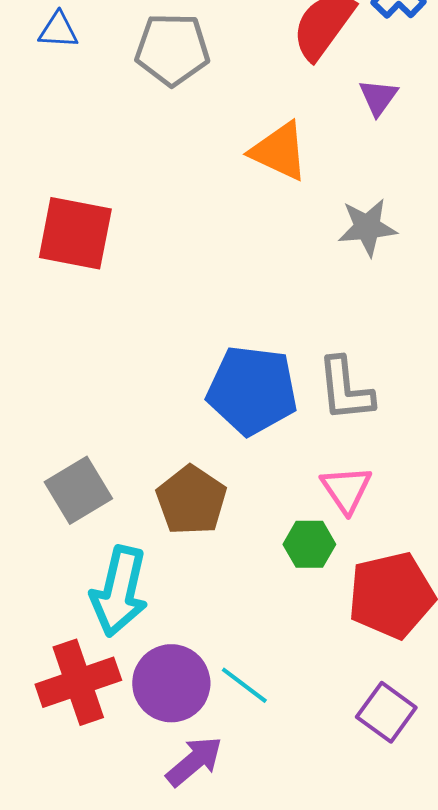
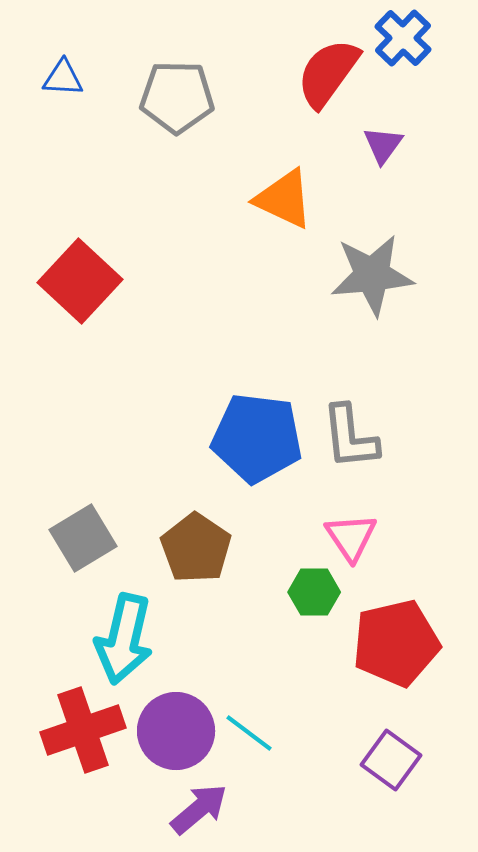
gray star: (367, 227) -> (372, 275), size x1.4
red square: (75, 233) -> (80, 281), turned 32

